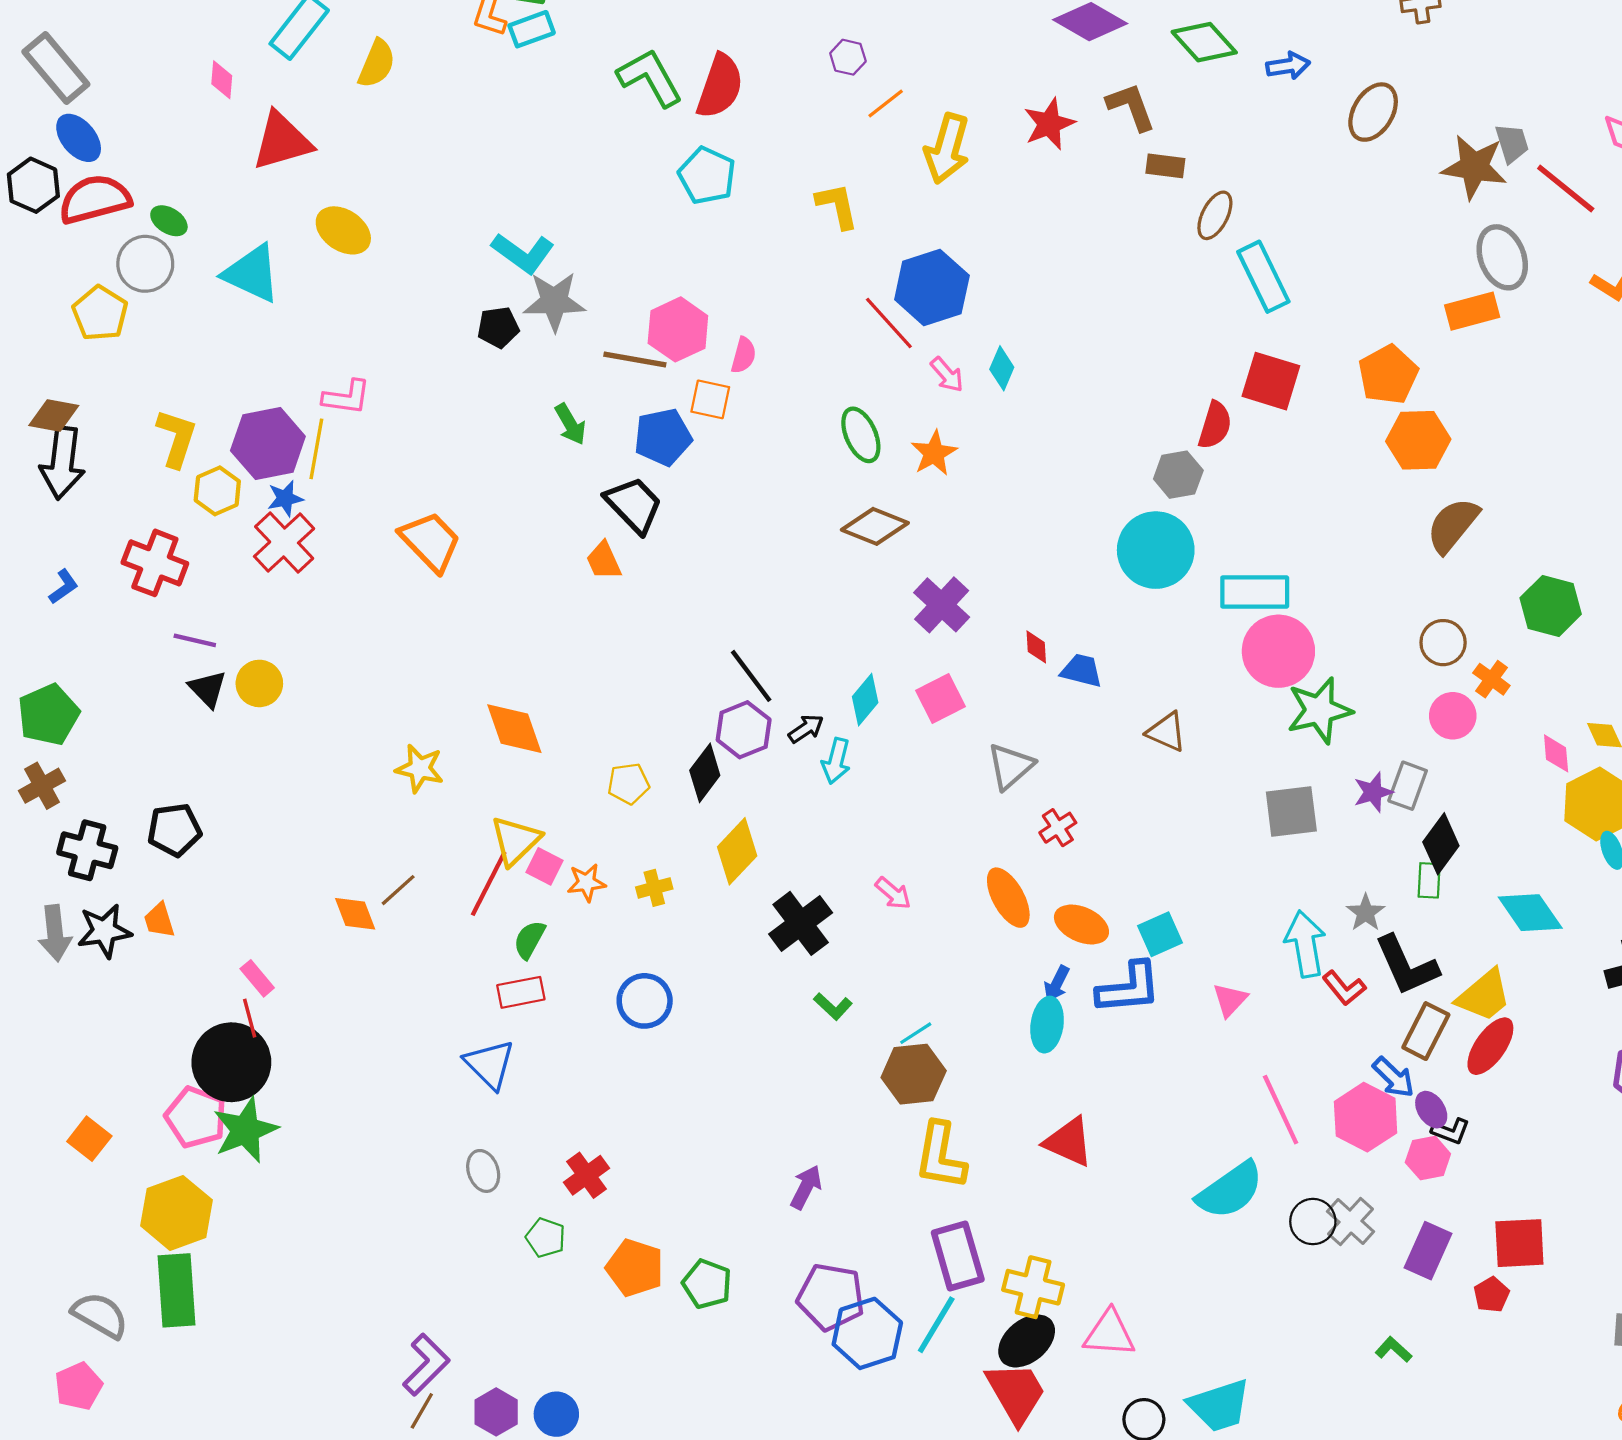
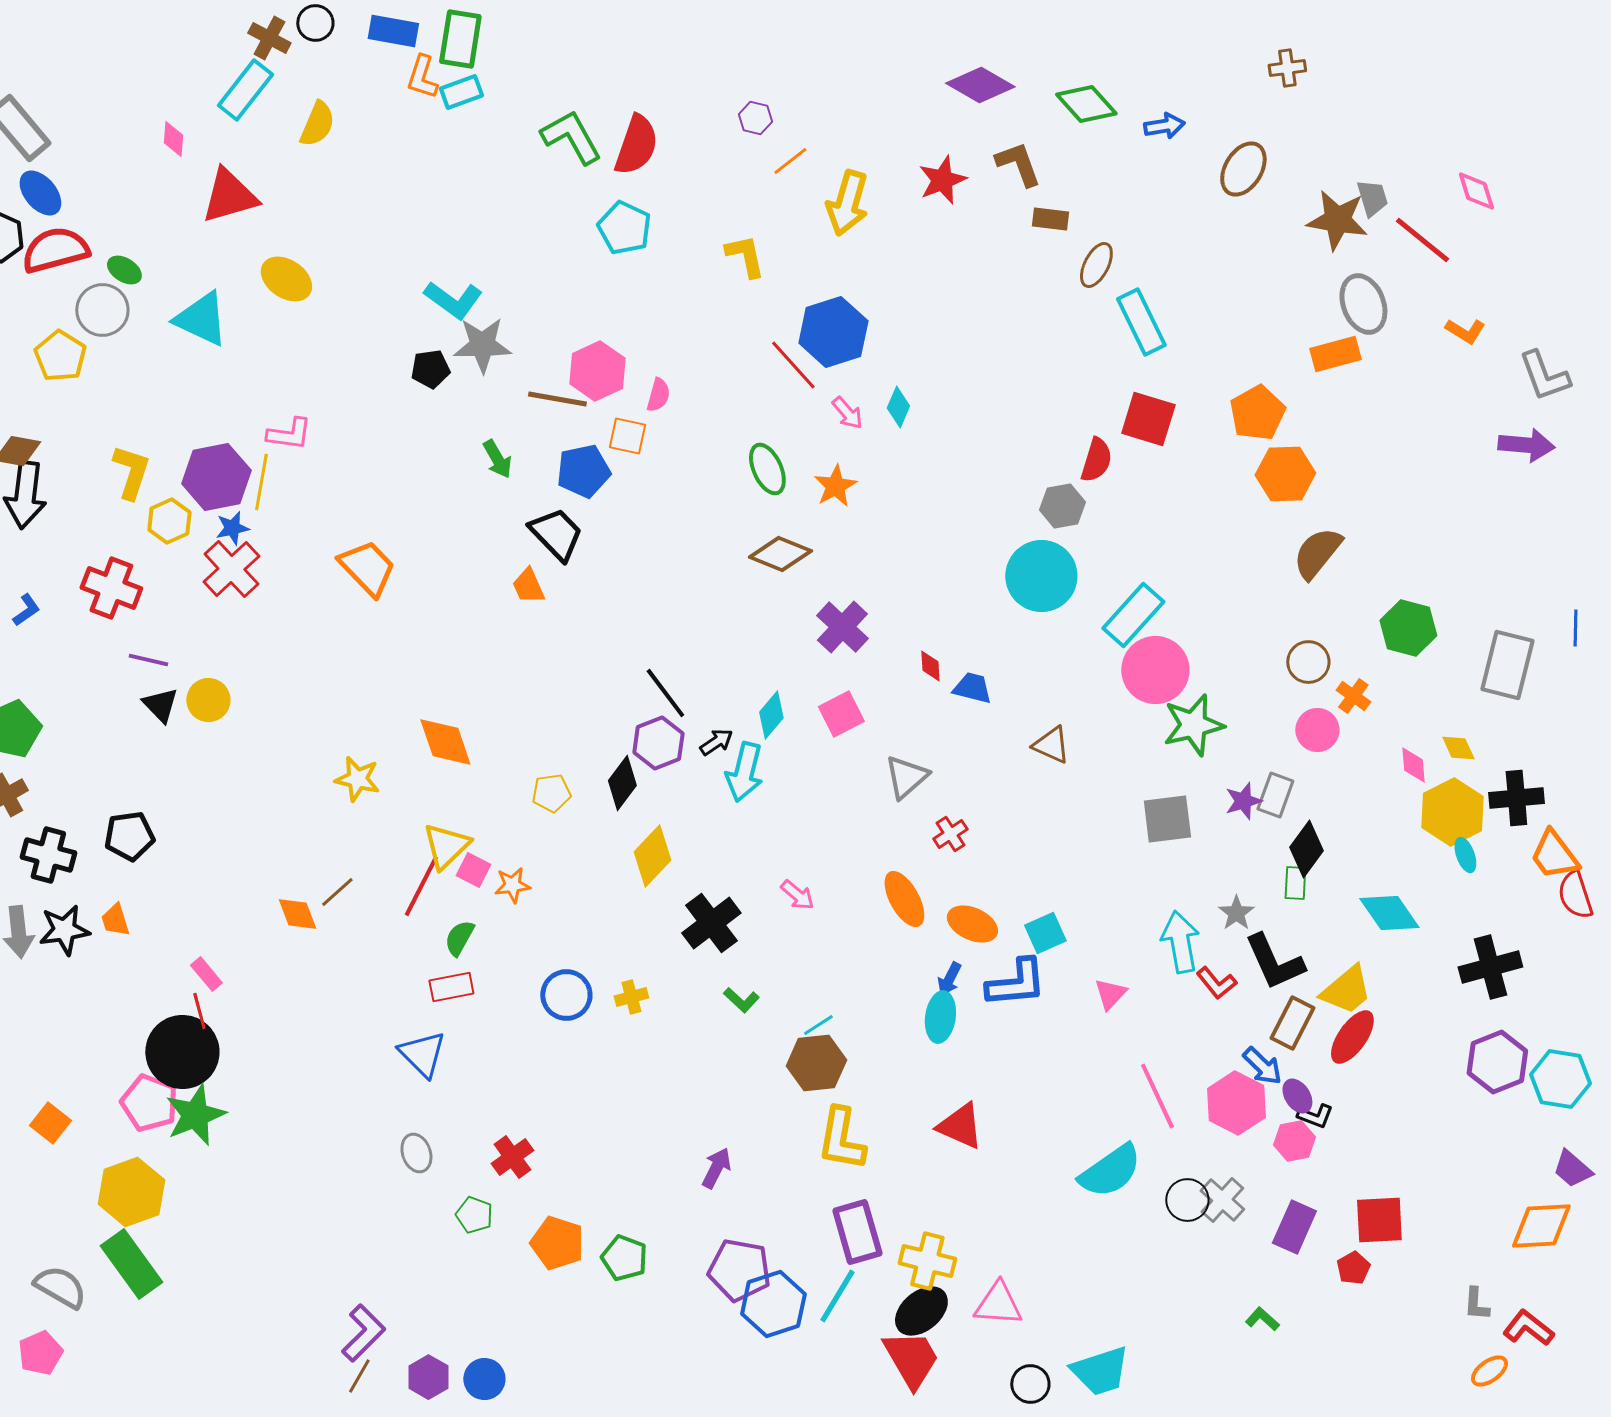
cyan rectangle: (1255, 592) -> (1133, 615), turned -48
cyan arrow: (836, 761) -> (744, 772), size x1.4
yellow cross: (654, 888) -> (631, 997), moved
green rectangle: (176, 1290) -> (131, 1264), turned -32

